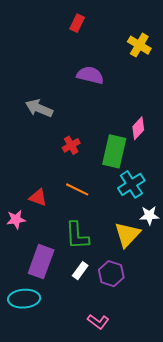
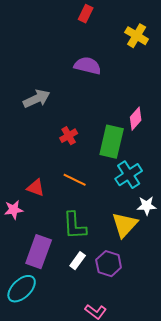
red rectangle: (77, 23) -> (86, 14), moved
gray arrow: (39, 108) -> (37, 99), turned 132
cyan ellipse: (24, 299) -> (22, 289), turned -40

